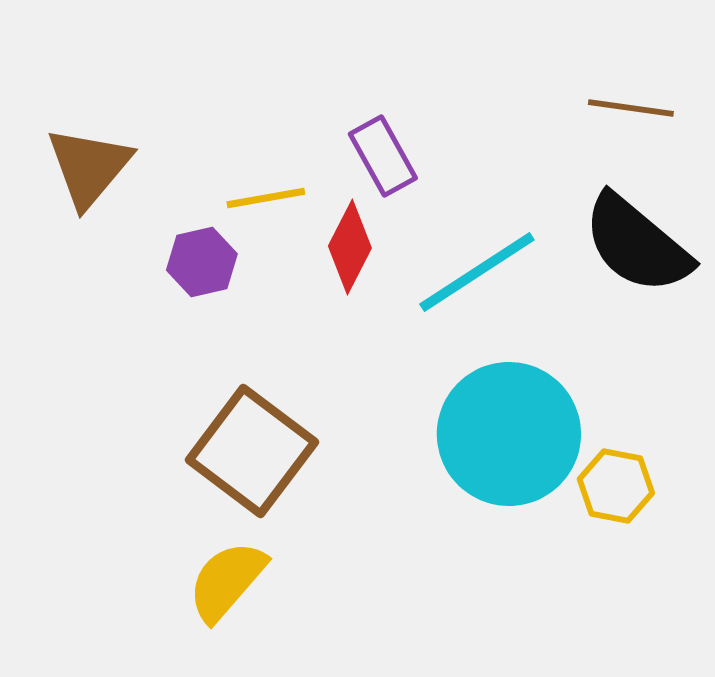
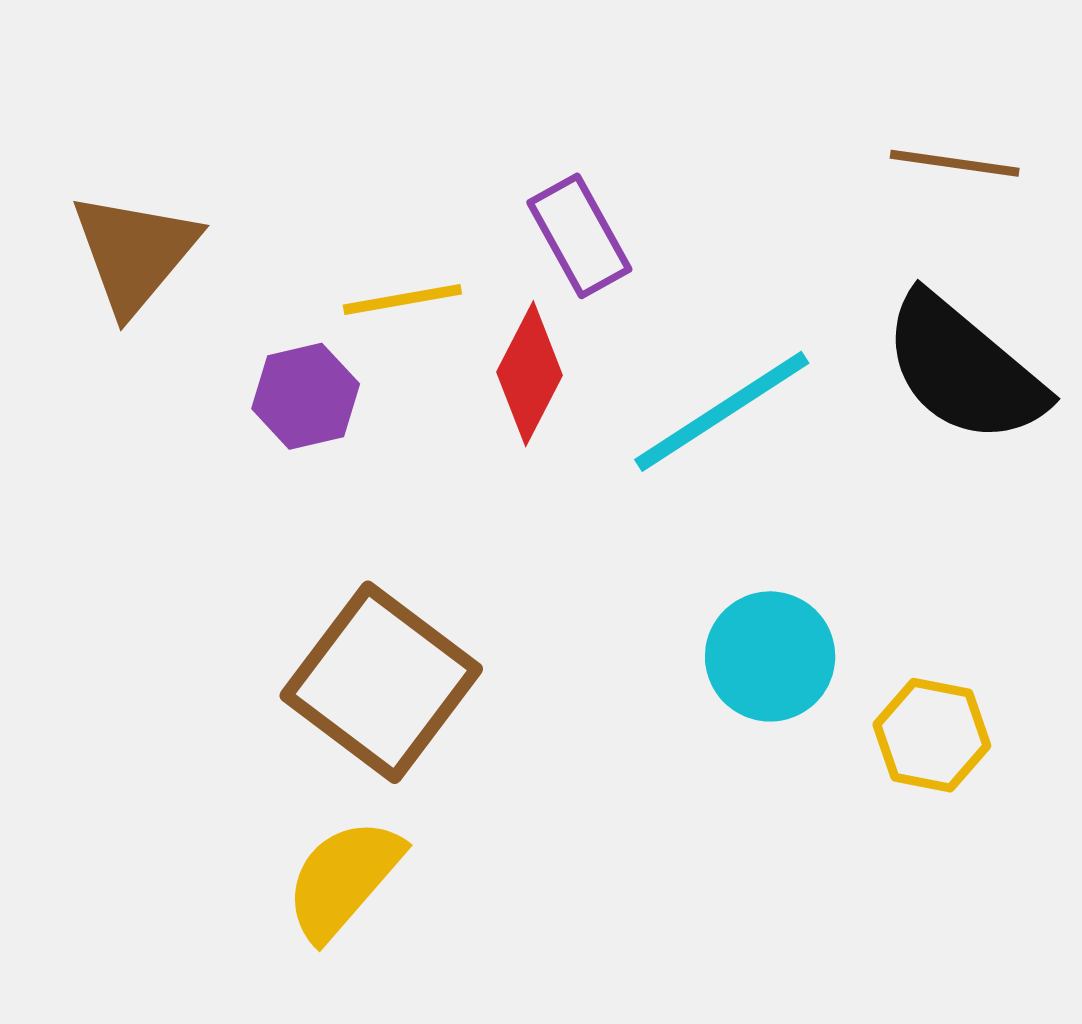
cyan circle: (509, 434) -> (770, 656), size x0.6

